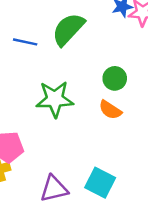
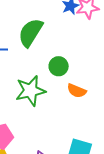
green circle: (115, 78) -> (59, 66), moved

